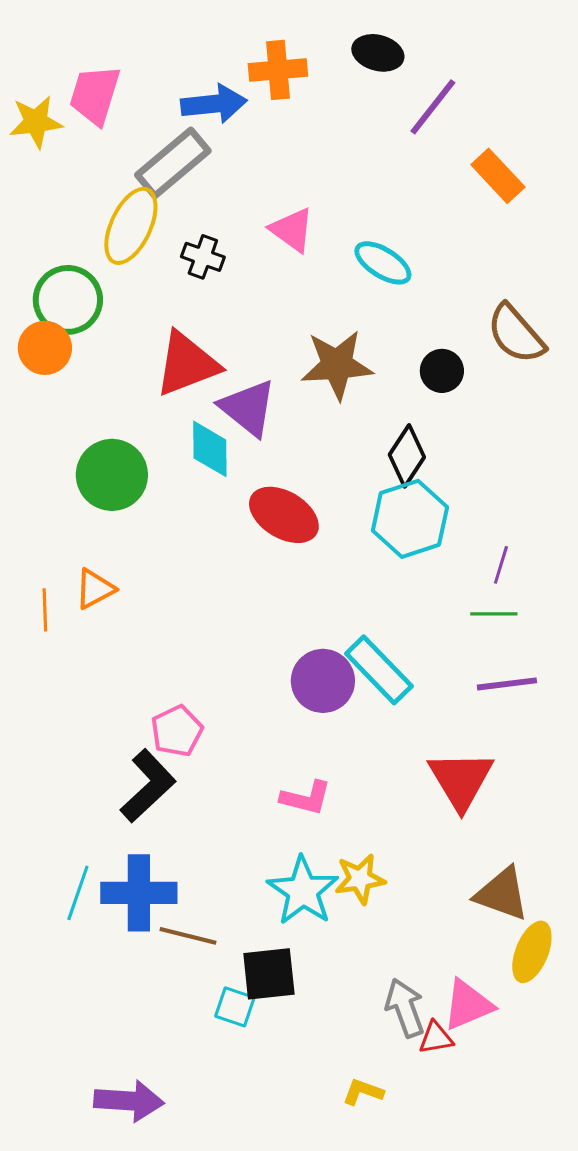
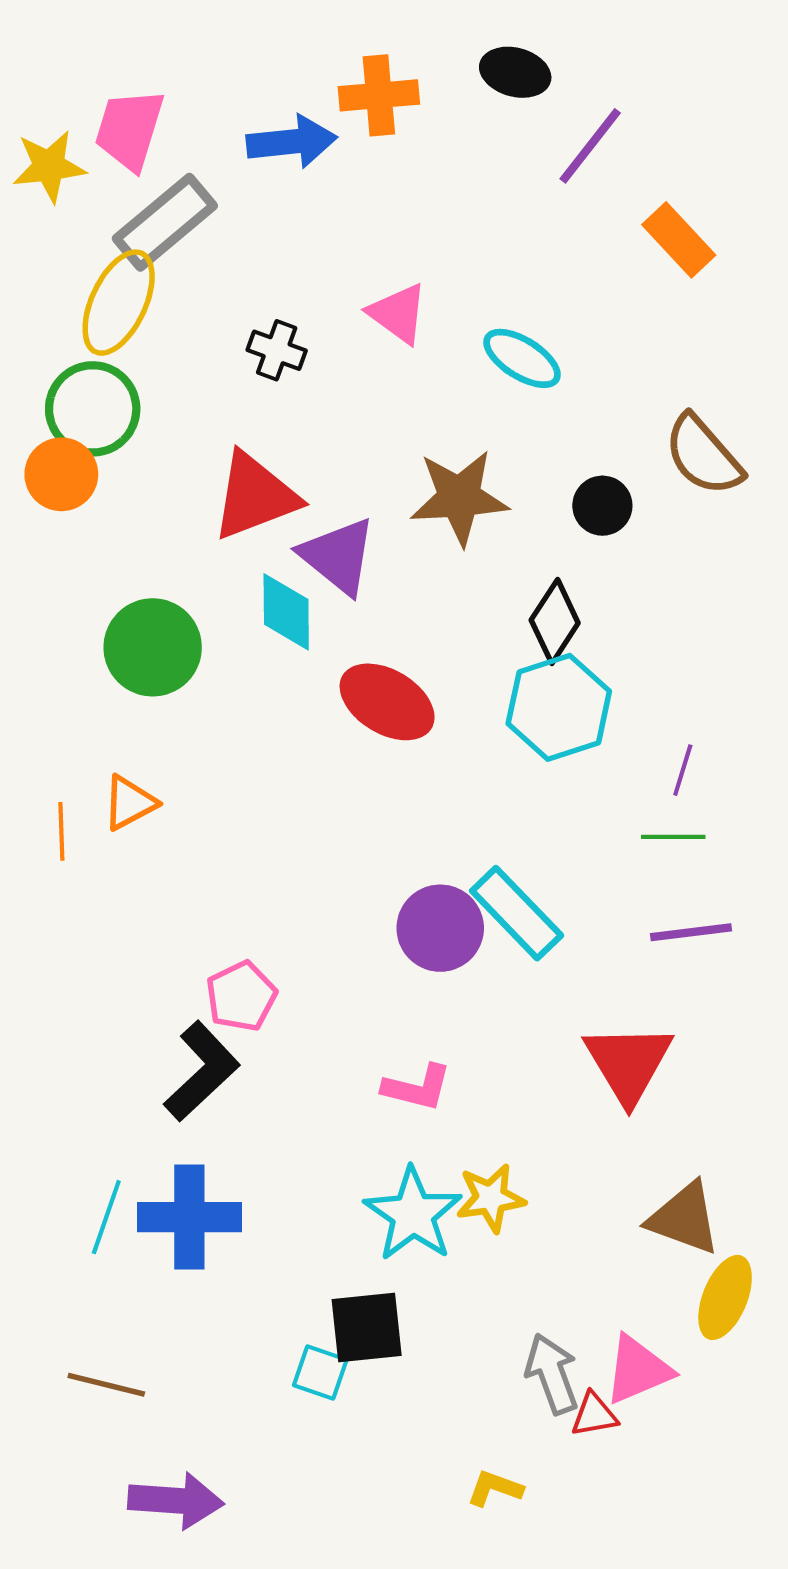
gray rectangle: (173, 163) -> (165, 222), moved
yellow ellipse: (131, 226) -> (119, 303), moved
brown line: (188, 936) -> (106, 1385), moved

